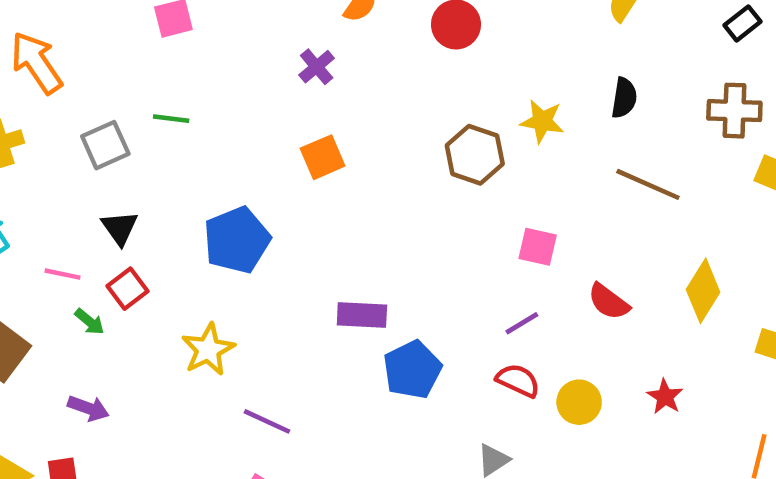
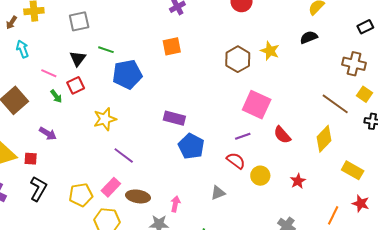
black semicircle: (624, 98) -> (309, 37), moved, turned -132
green line: (171, 119) -> (106, 50), moved
brown line: (648, 184) -> (335, 104), moved
pink square: (538, 247) -> (257, 105), size x1.6
blue pentagon: (412, 370) -> (191, 146), turned -30

